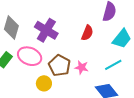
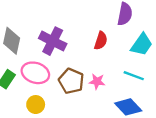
cyan line: (113, 65) -> (134, 76), turned 54
yellow circle: (44, 83) -> (36, 105), moved

